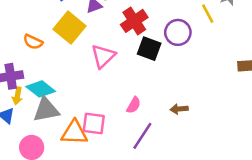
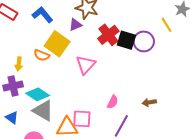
orange semicircle: (33, 42) -> (42, 55), moved
black square: (149, 49) -> (126, 40), moved
yellow arrow: (17, 96) -> (19, 64), moved
gray triangle: (46, 110) -> (43, 111), turned 45

